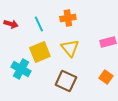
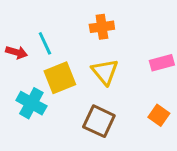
red arrow: (11, 24) -> (16, 52), moved
cyan line: (39, 24) -> (45, 43), moved

